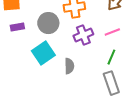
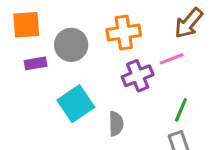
gray circle: (48, 23) -> (71, 45), moved
pink line: (112, 32) -> (172, 59), moved

